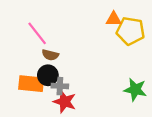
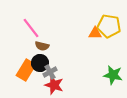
orange triangle: (114, 19) -> (95, 33), moved
orange rectangle: (31, 84) -> (26, 70), turned -65
gray cross: (60, 86) -> (50, 72), turned -32

